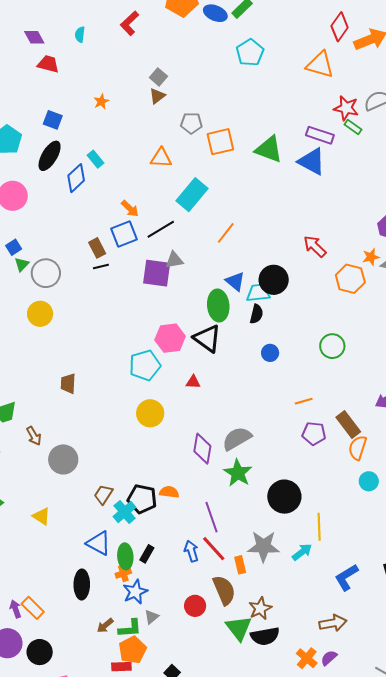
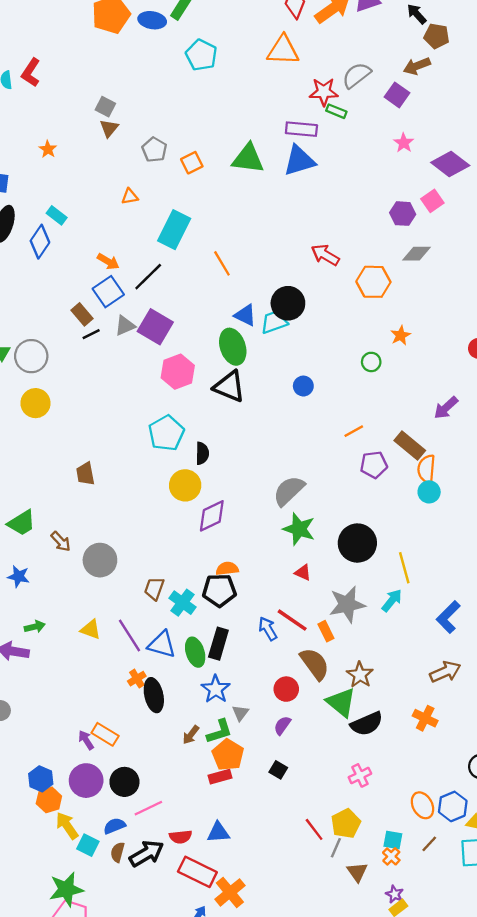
red L-shape: (130, 23) -> (31, 72), moved
gray pentagon: (191, 123) -> (154, 150), turned -30
orange square: (220, 142) -> (192, 163), size x0.7
orange triangle: (161, 158) -> (130, 197), size x0.7
blue triangle: (312, 161) -> (299, 161), turned -32
orange line: (226, 233) -> (222, 263), turned -55
orange star: (371, 257) -> (401, 335), moved
gray triangle: (174, 260) -> (125, 326), moved
purple square: (157, 273) -> (155, 327), turned 36
black semicircle: (257, 314) -> (202, 453), moved
pink hexagon: (170, 338) -> (178, 372), moved
green circle: (332, 346) -> (371, 362), size x0.7
red triangle: (193, 382) -> (303, 572), moved, turned 35
purple diamond: (202, 449) -> (212, 516), moved, turned 68
cyan circle: (369, 481) -> (429, 492), moved
black pentagon: (142, 499) -> (219, 590), moved
purple line: (212, 517) -> (130, 635), moved
black rectangle: (147, 554) -> (218, 644), size x1.5
orange cross: (123, 573) -> (137, 679), moved
black semicircle: (265, 636) -> (367, 724), moved
purple semicircle: (329, 658) -> (282, 725), moved

